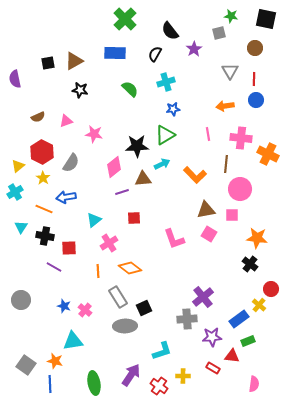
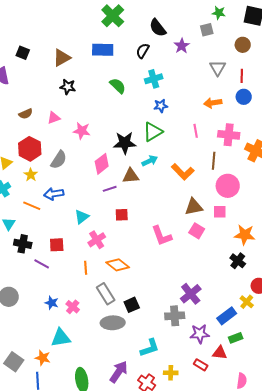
black square: (48, 63) -> (23, 53), moved, turned 32
black cross: (45, 236) -> (23, 244), moved

